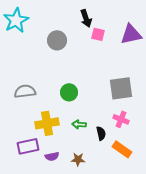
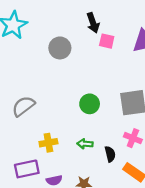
gray semicircle: (25, 91) -> (23, 106), turned -30
green circle: (69, 92) -> (90, 104), moved
yellow cross: (47, 123) -> (48, 143), size x0.7

